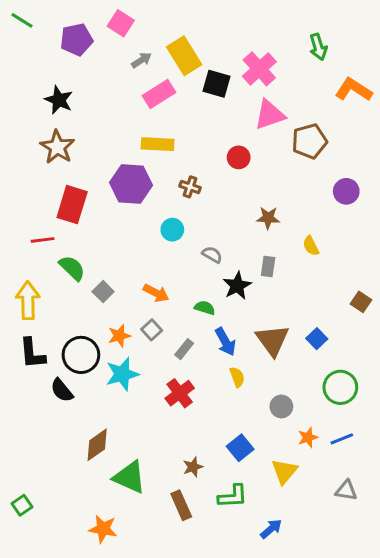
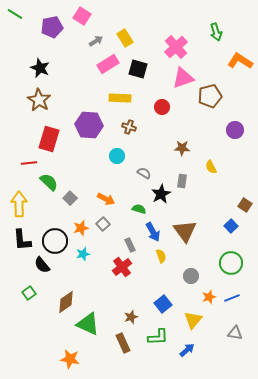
yellow rectangle: (184, 56) -> (125, 38), size x0.7
black square: (217, 84) -> (138, 69), moved
yellow rectangle: (158, 144) -> (120, 98), moved
blue square: (317, 339) -> (231, 226), moved
gray rectangle: (184, 349) -> (130, 245), moved, turned -64
cyan star: (122, 374) -> (83, 254), size x0.6
green square: (22, 505) -> (29, 293), moved
blue arrow: (271, 529) -> (187, 350), moved

